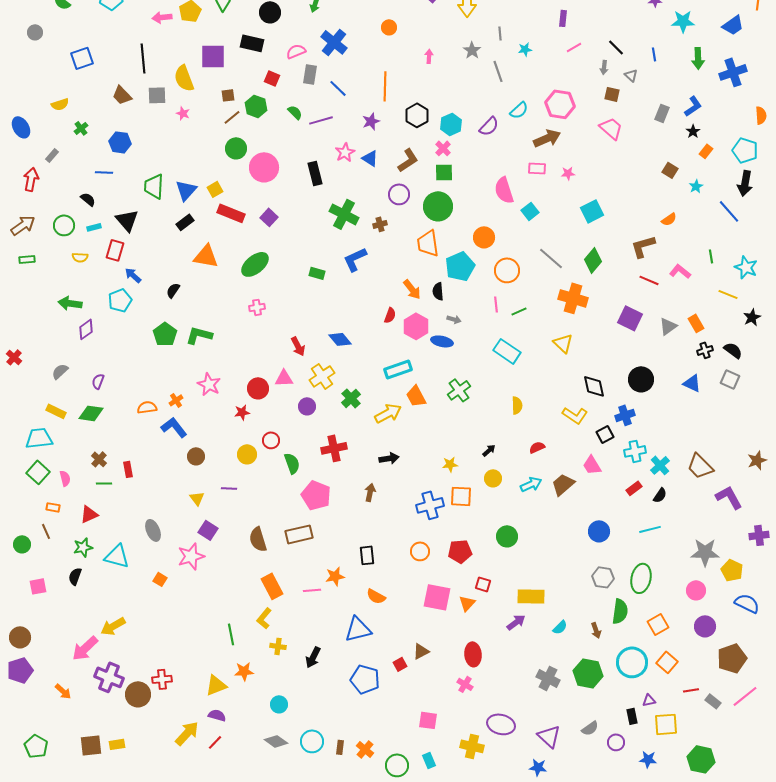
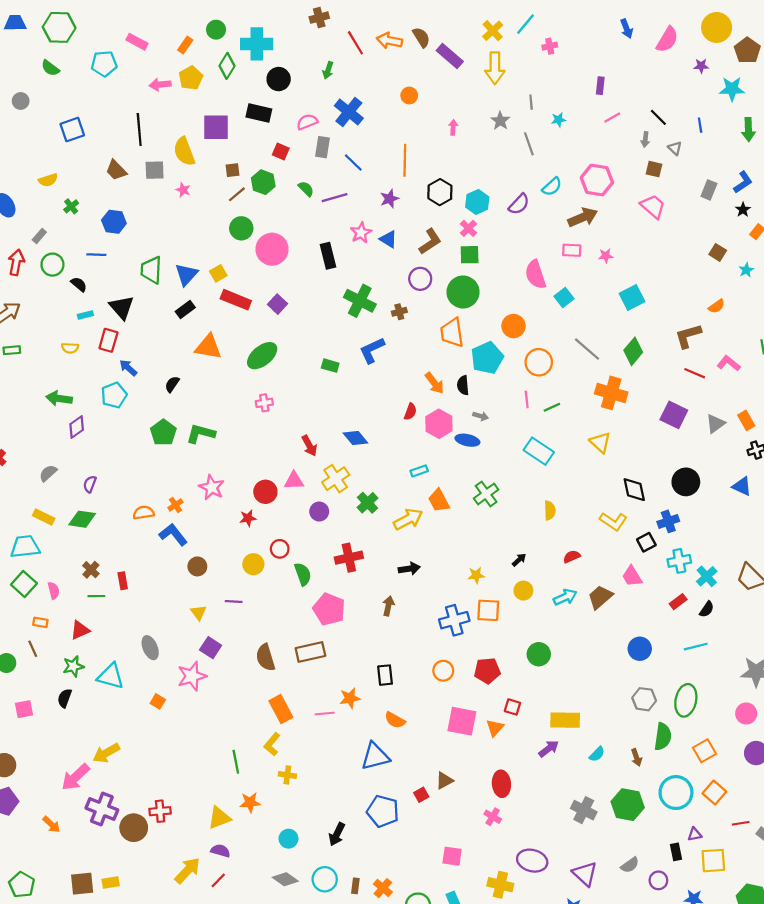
green circle: (64, 225) -> (52, 265), moved
cyan rectangle: (398, 369) -> (419, 471), size x0.6
black arrow: (313, 657) -> (337, 834), moved

